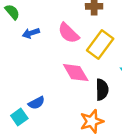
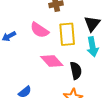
yellow rectangle: (100, 45) -> (67, 34), turned -30

